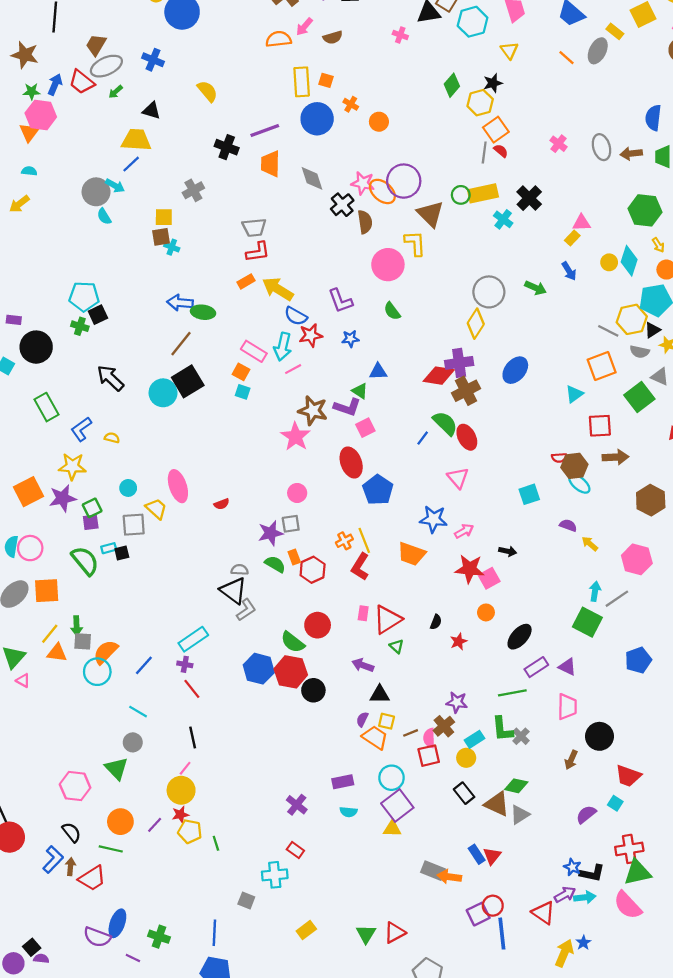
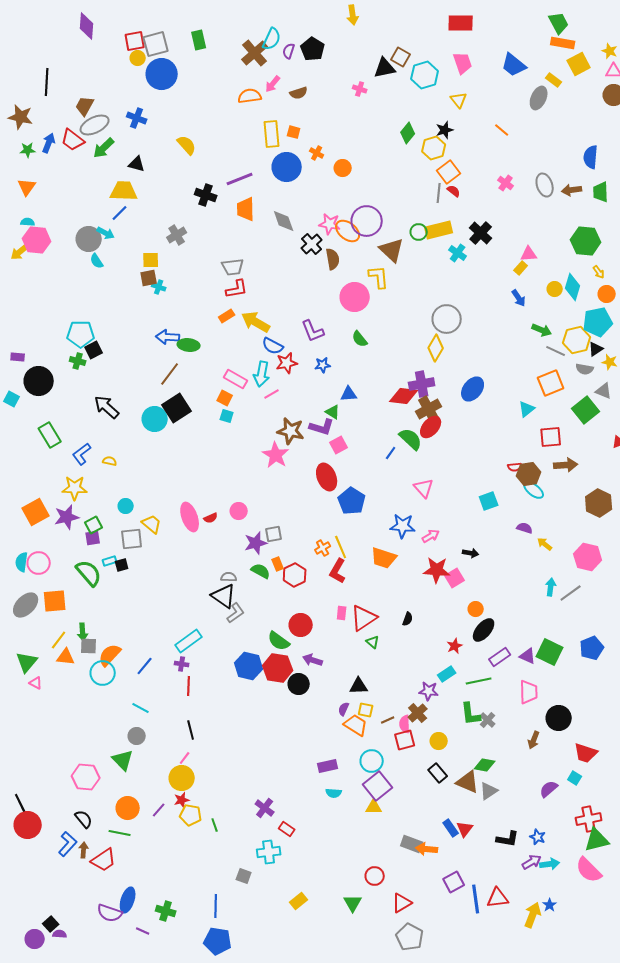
orange line: (567, 58) -> (502, 130), moved
green arrow: (116, 92) -> (104, 148), size x1.6
pink hexagon: (41, 115) -> (37, 240), moved
green arrow: (535, 288) -> (542, 330), moved
red ellipse: (467, 437) -> (431, 427), moved, turned 70
pink ellipse: (178, 486) -> (190, 517), moved
pink circle: (297, 493) -> (239, 511), moved
orange circle: (486, 612) -> (476, 609), moved
green square: (587, 622) -> (550, 652), moved
red star: (459, 642) -> (455, 646), moved
purple arrow: (363, 665) -> (313, 660), moved
red line: (192, 689) -> (189, 686), turned 42
cyan rectangle: (474, 739) -> (447, 674), moved
purple cross: (297, 805) -> (265, 808), moved
black L-shape: (592, 873) -> (508, 839), moved
red circle: (493, 906) -> (375, 876), moved
red triangle: (543, 913) -> (498, 898), moved, turned -40
red triangle: (395, 933) -> (402, 903), moved

